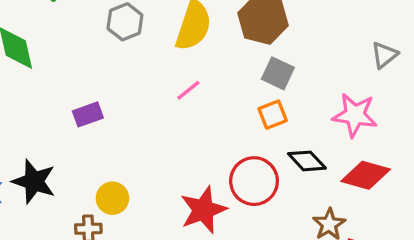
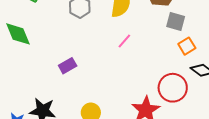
orange square: (273, 115) -> (187, 46), moved

